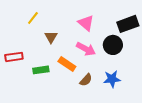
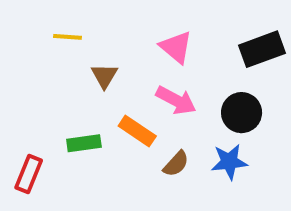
yellow line: (33, 18) -> (68, 37), turned 56
black circle: (113, 45) -> (242, 113), moved
red rectangle: (14, 57) -> (29, 174), moved, turned -60

